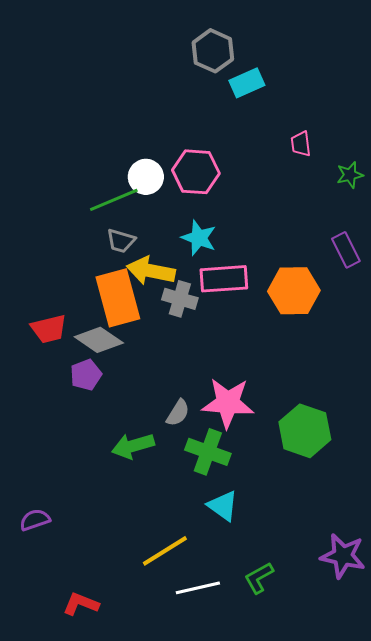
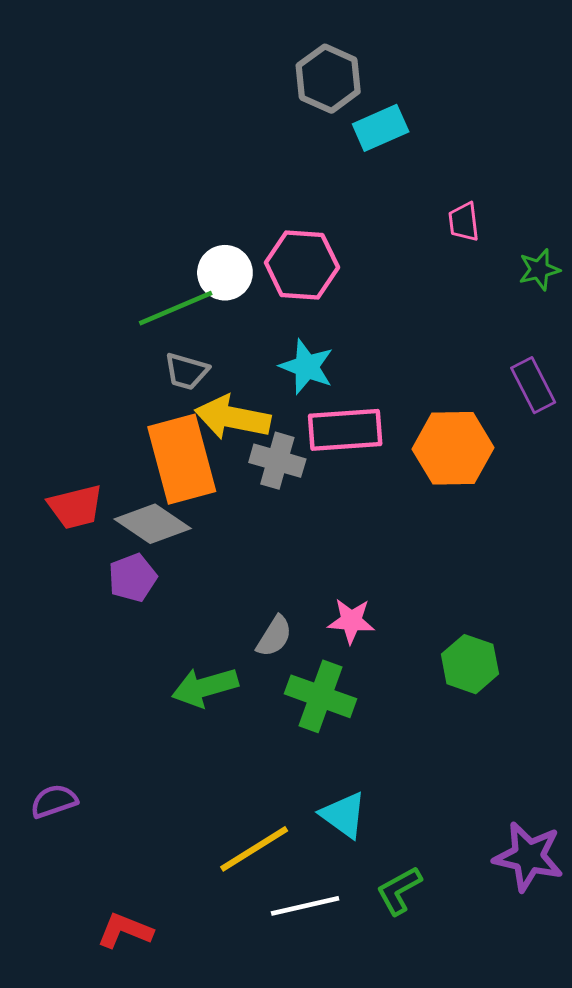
pink star: (228, 403) -> (351, 621), size x0.6
green hexagon: (305, 431) -> (470, 664), size x0.7
cyan triangle: (223, 506) -> (344, 815), moved

